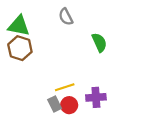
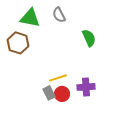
green triangle: (19, 26) -> (30, 18), moved

